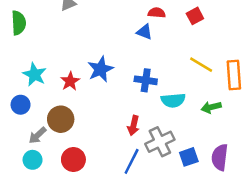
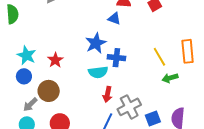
yellow line: (201, 65) -> (159, 57), moved, turned 30
blue star: (100, 69) -> (96, 43), moved
cyan semicircle: (173, 100) -> (98, 72), moved
blue circle: (21, 105) -> (24, 76), moved

